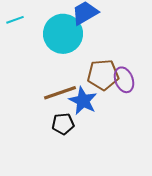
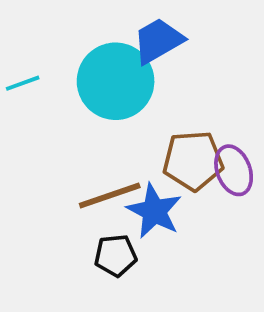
cyan line: (15, 20) -> (23, 83), moved

